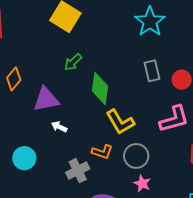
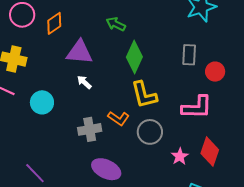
green arrow: (73, 62) -> (116, 24), turned 54
pink star: (142, 183) -> (180, 156), moved

